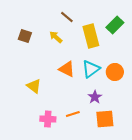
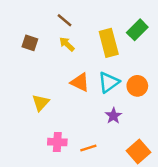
brown line: (67, 17) -> (64, 20), moved
yellow triangle: (34, 86) -> (41, 103), turned 35
orange line: (73, 114) -> (88, 148), moved
orange square: (105, 119) -> (139, 152), moved, turned -36

